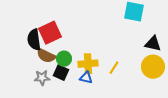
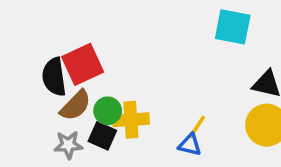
brown semicircle: (46, 56) -> (75, 105), turned -72
yellow cross: (88, 64) -> (131, 120), moved
blue triangle: (86, 78) -> (190, 145), moved

